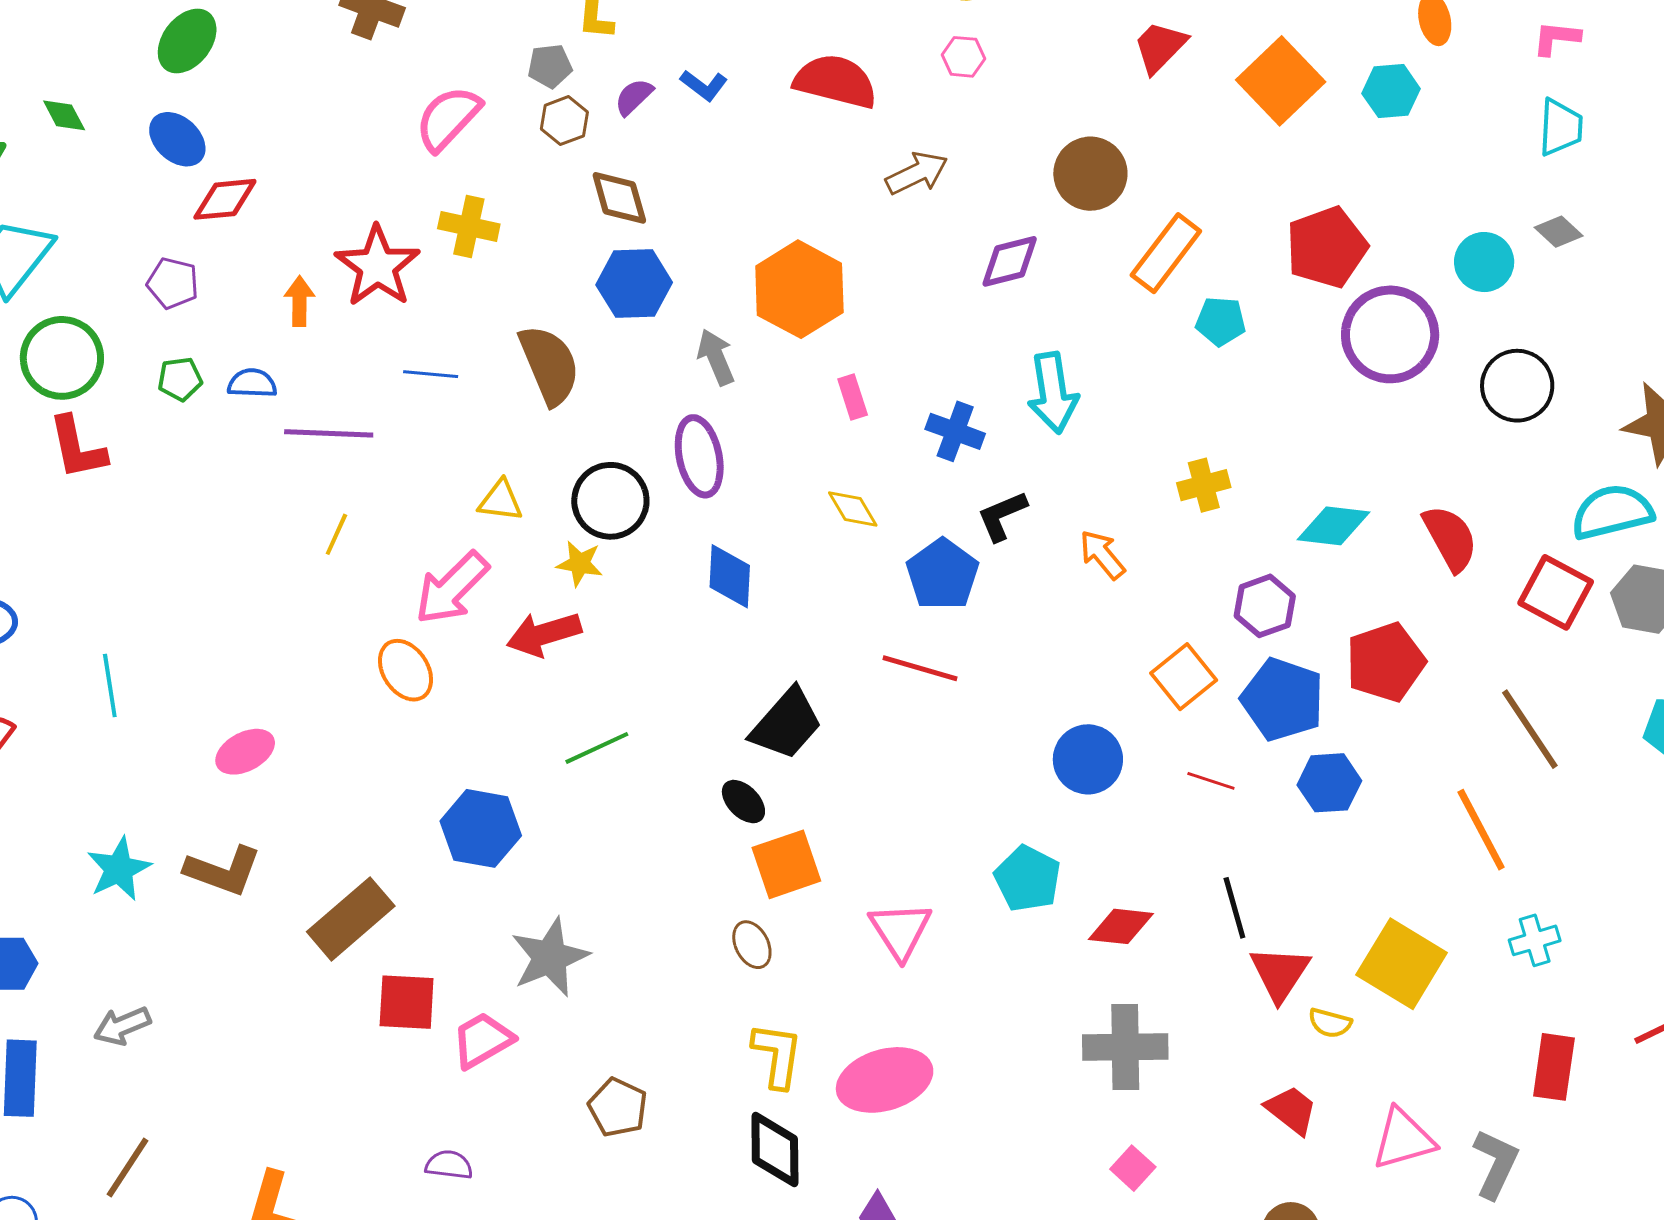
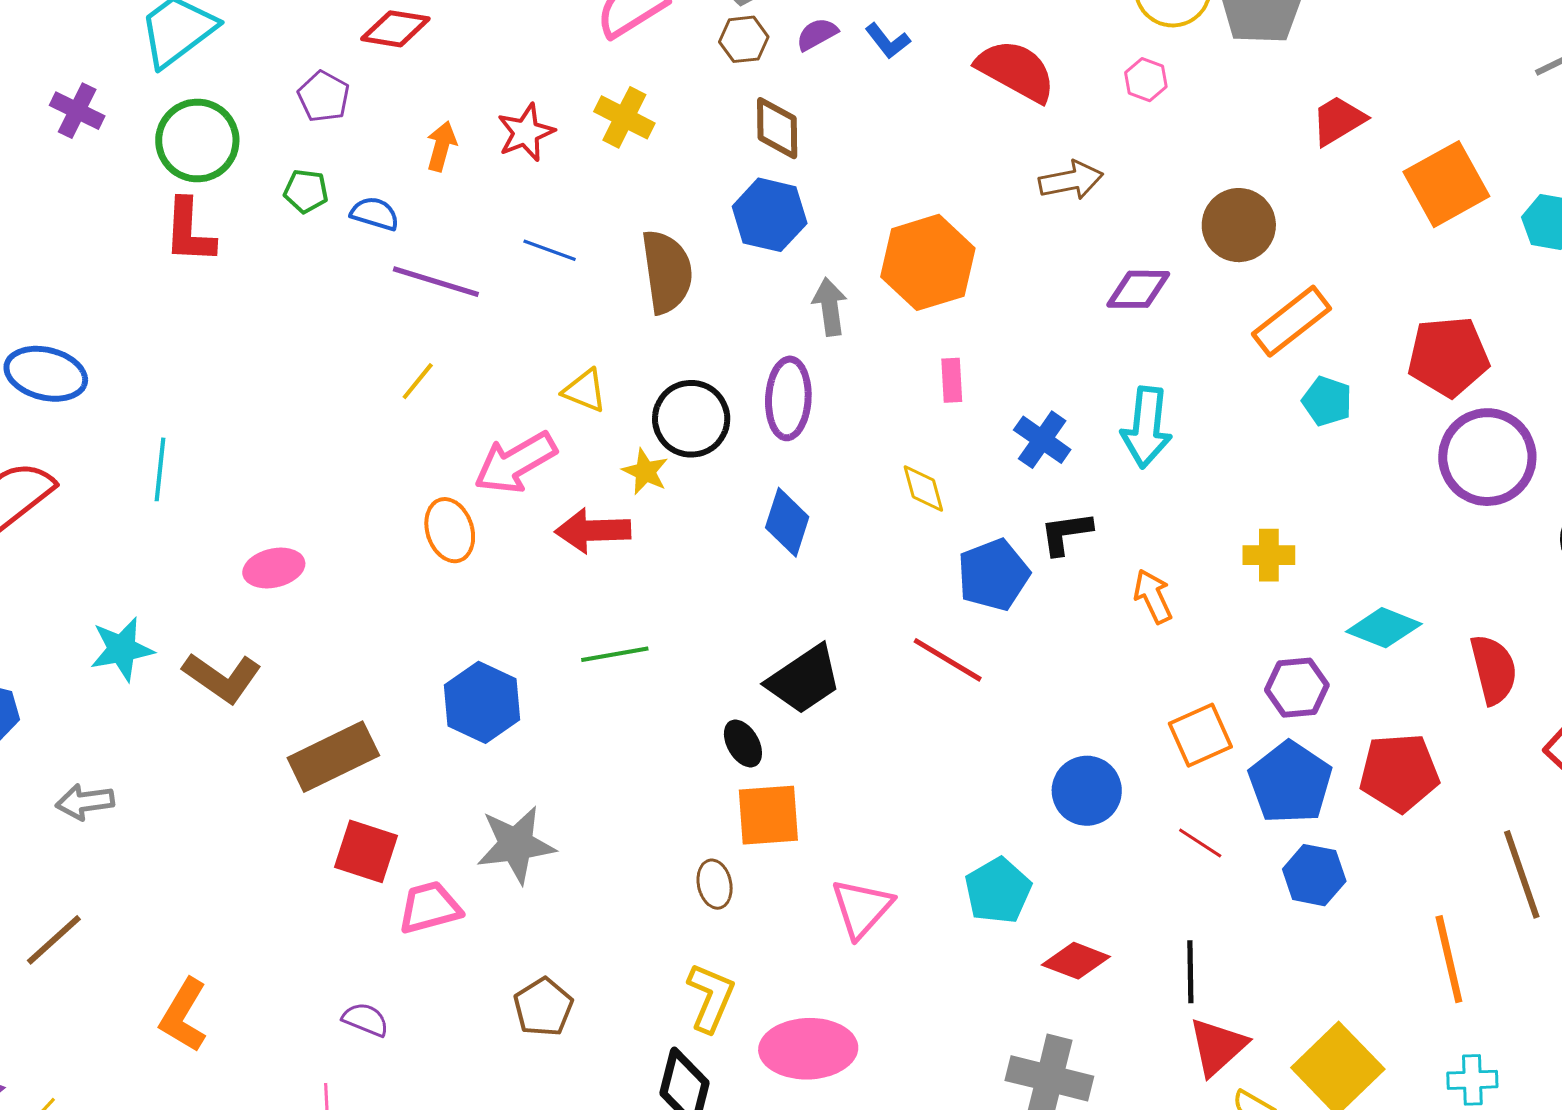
red star: (377, 266) -> (526, 132), size x0.7

